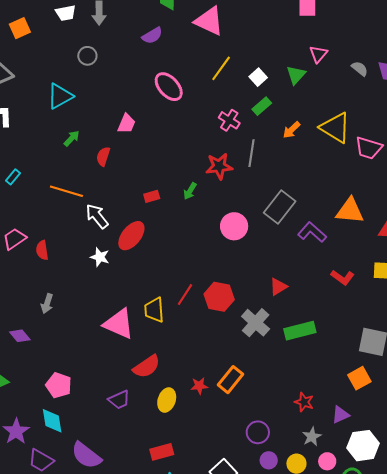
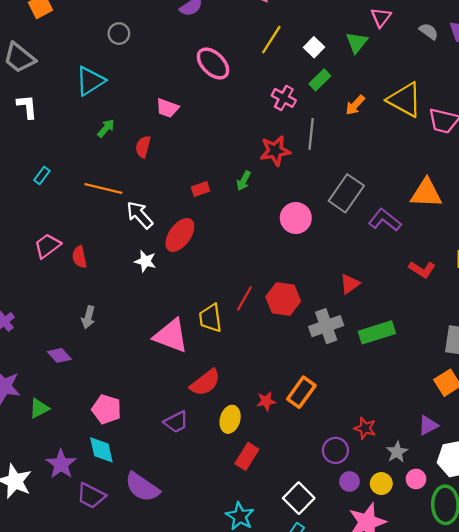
pink trapezoid: (127, 124) -> (167, 108), turned 90
gray cross: (256, 323) -> (326, 326), turned 32
red star: (304, 402) -> (365, 428), moved
red rectangle: (162, 452) -> (247, 456), moved, turned -40

